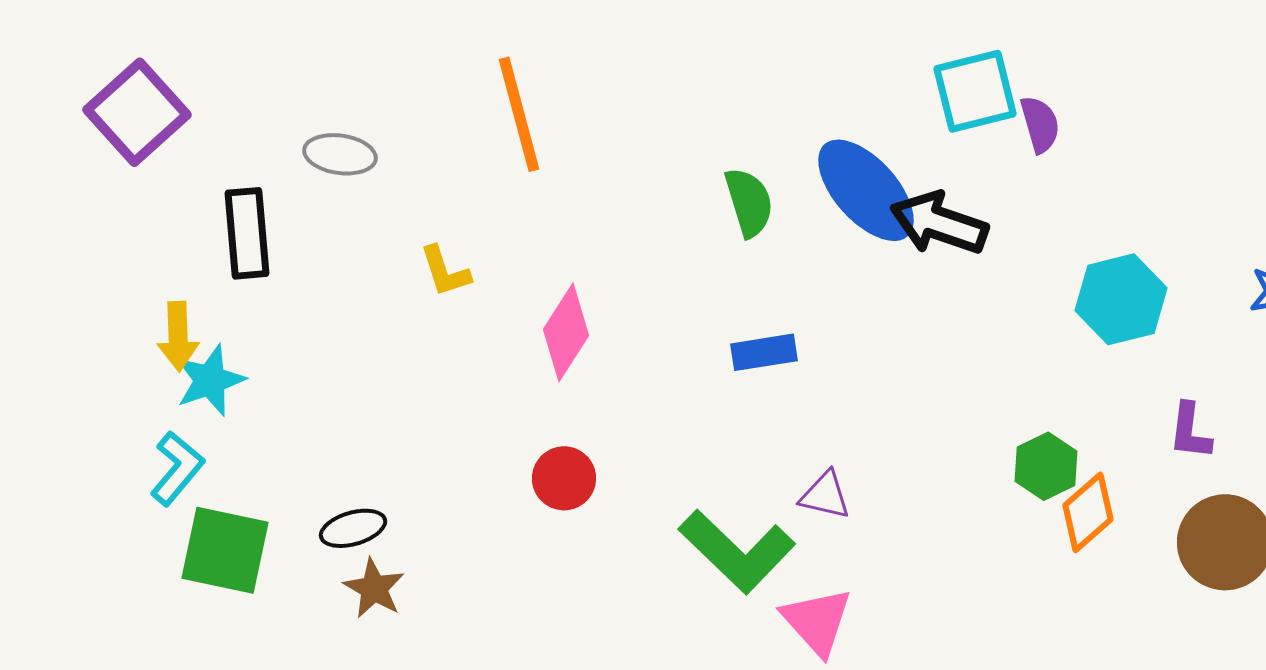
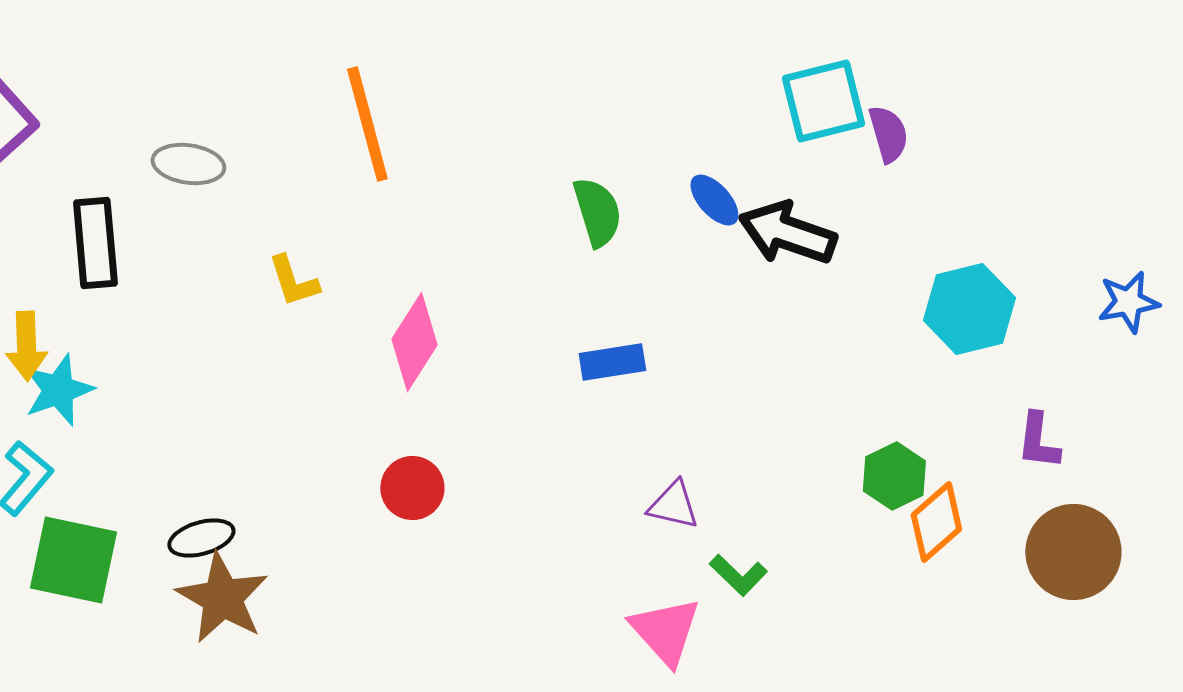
blue ellipse: (866, 190) -> (714, 200), size x0.5
green L-shape: (737, 551) -> (738, 575), moved, size x0.5
brown star: (374, 588) -> (222, 598), size x1.5

